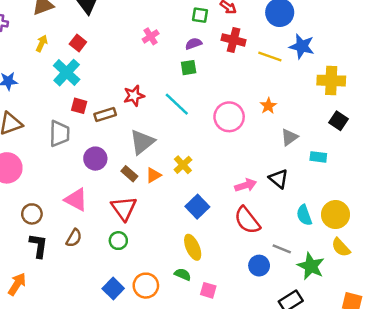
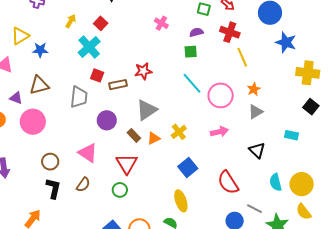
pink cross: (151, 36) -> (161, 23), turned -32
yellow line: (270, 57) -> (242, 57), moved, turned 42
cyan line: (177, 104) -> (192, 83), moved
gray triangle: (289, 137) -> (256, 112), moved
pink arrow: (246, 185) -> (219, 132), moved

